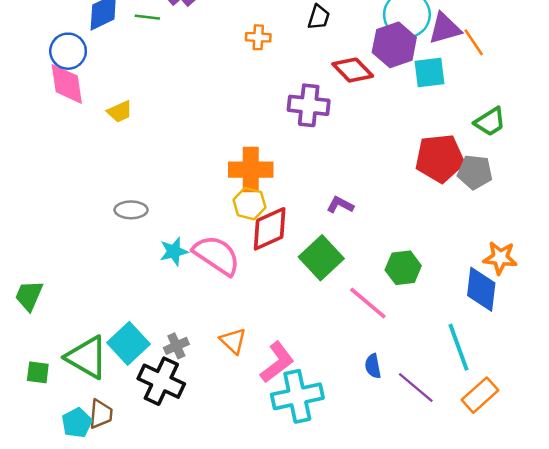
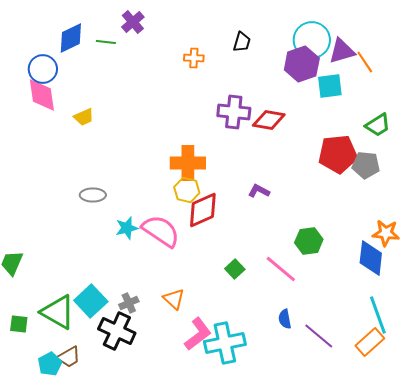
red diamond: (353, 70) -> (269, 120), moved, turned -36
green square: (321, 258) -> (235, 269), moved, size x0.6
cyan line: (459, 347) -> (378, 315), moved
pink L-shape: (277, 362) -> (198, 334), moved
brown trapezoid: (101, 414) -> (69, 357), turned 55

